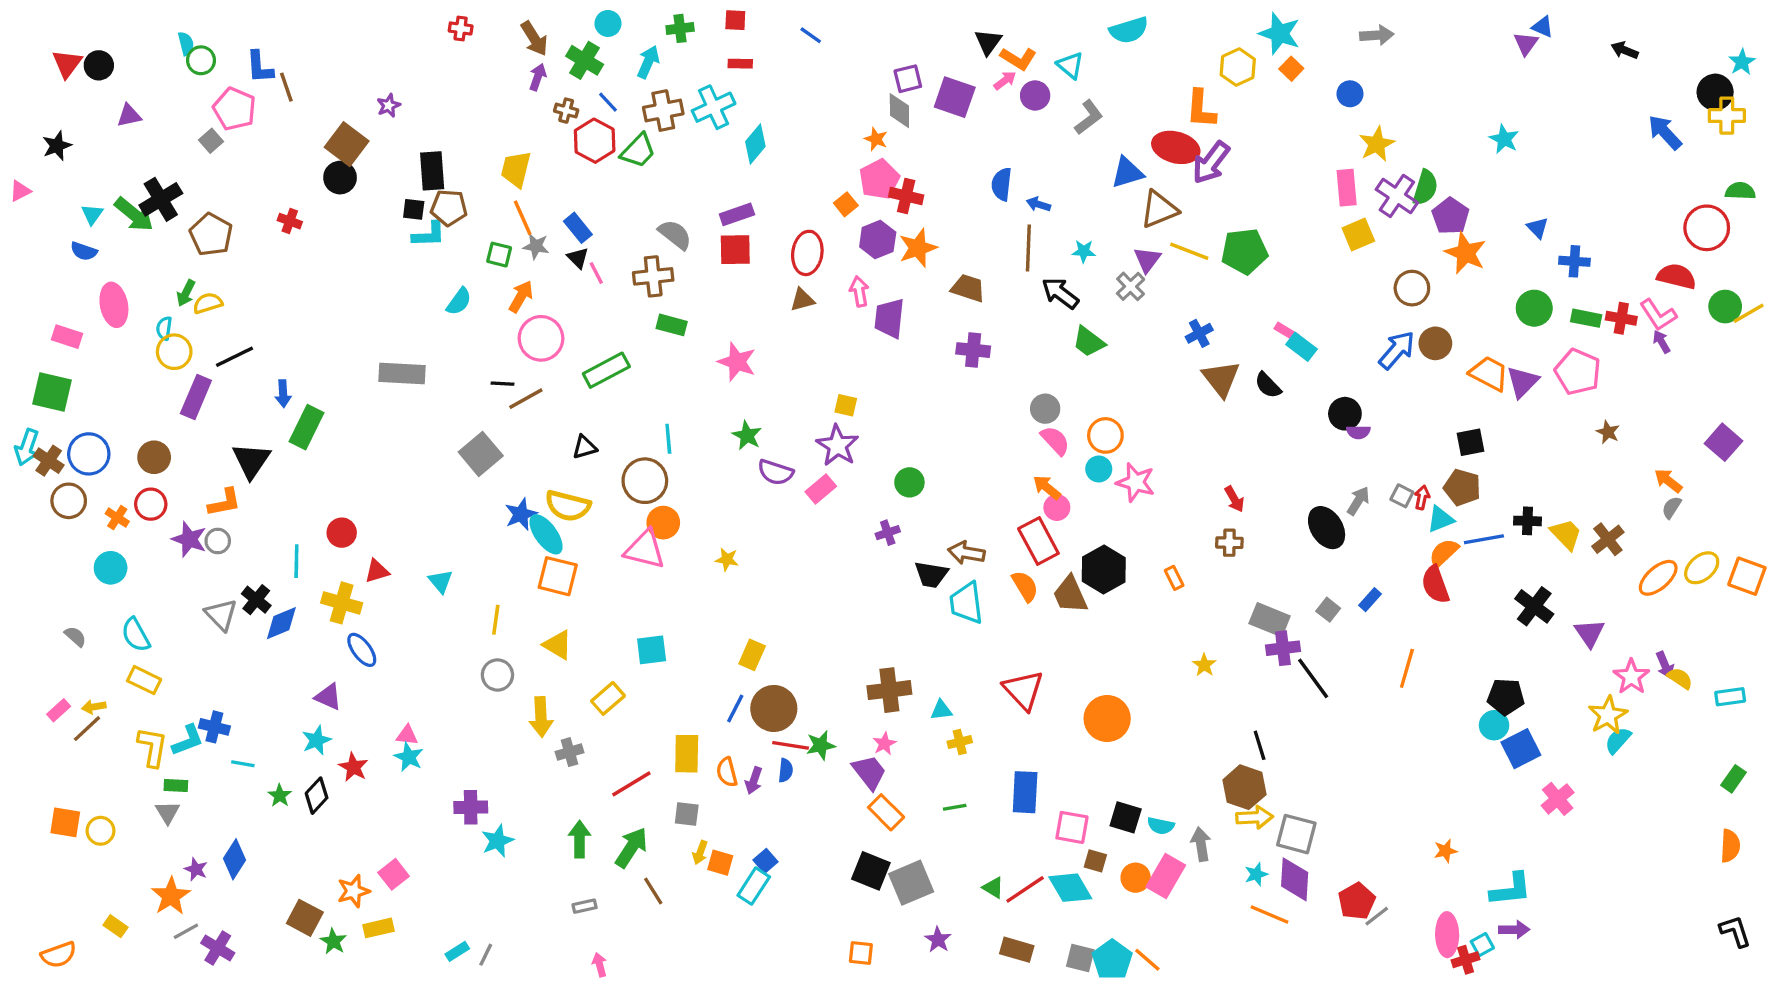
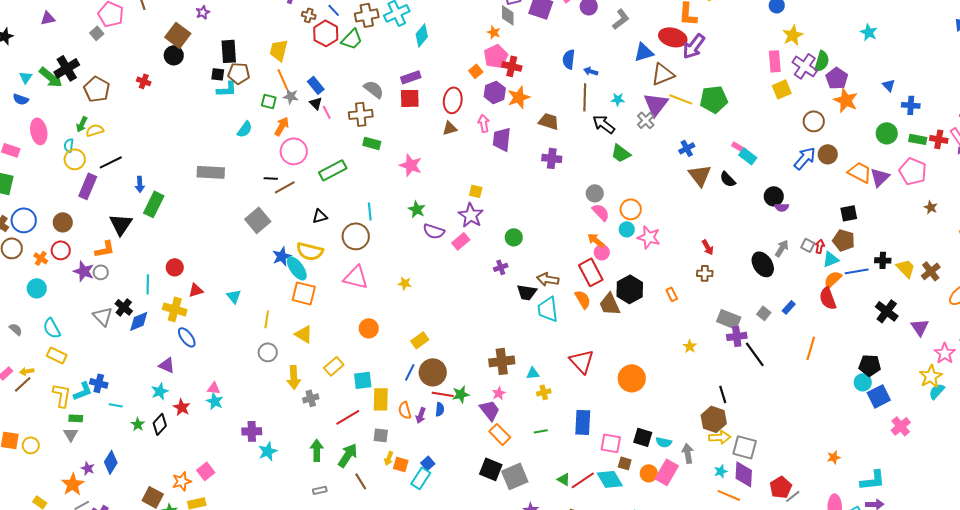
purple triangle: (1147, 260) -> (656, 104), size x1.5
orange circle: (663, 523) -> (369, 328), moved
cyan square: (652, 650) -> (363, 380), moved
yellow rectangle: (752, 655) -> (420, 340), turned 30

